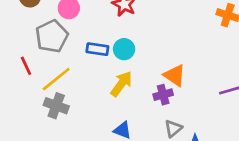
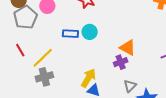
gray pentagon: (52, 36) -> (25, 17), moved
yellow arrow: (121, 84) -> (88, 78), moved
gray cross: (56, 106) -> (44, 77), turned -30

